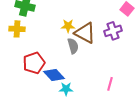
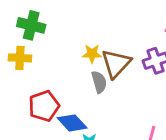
brown triangle: (85, 33) -> (116, 64), turned 45

